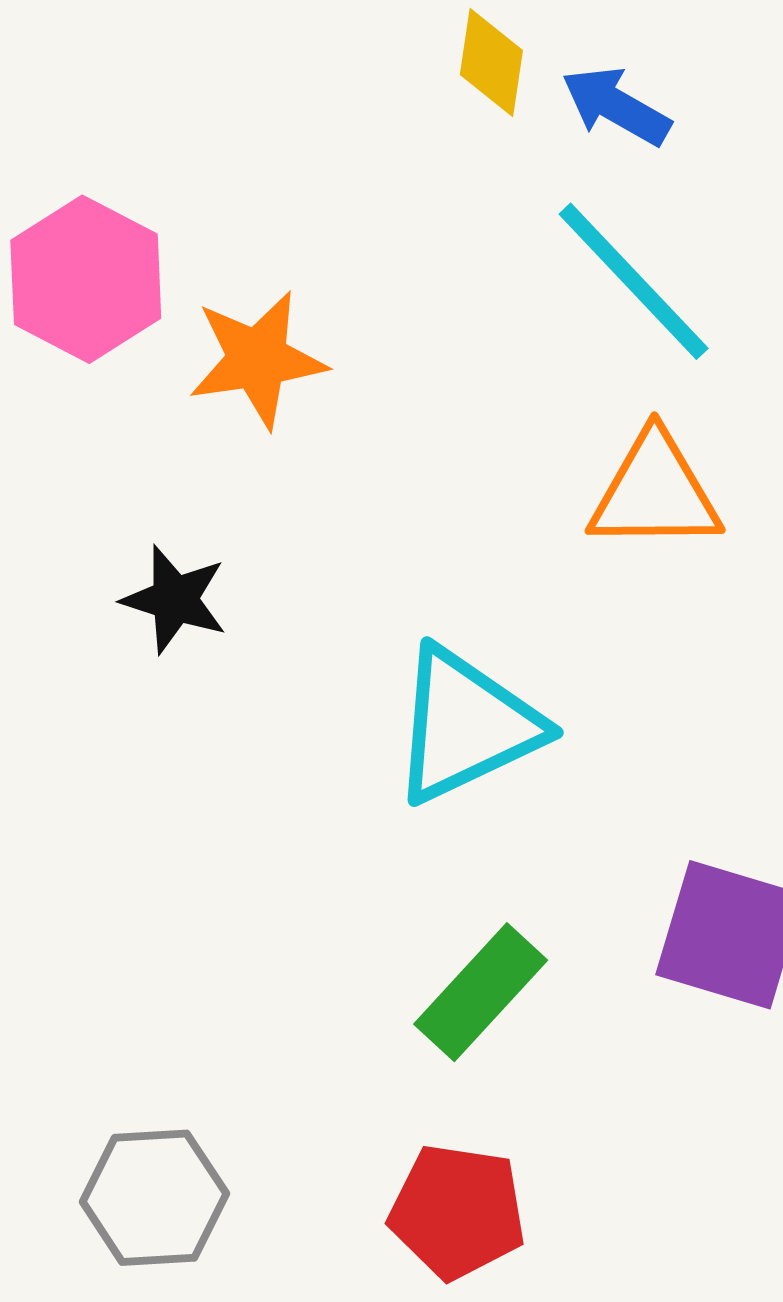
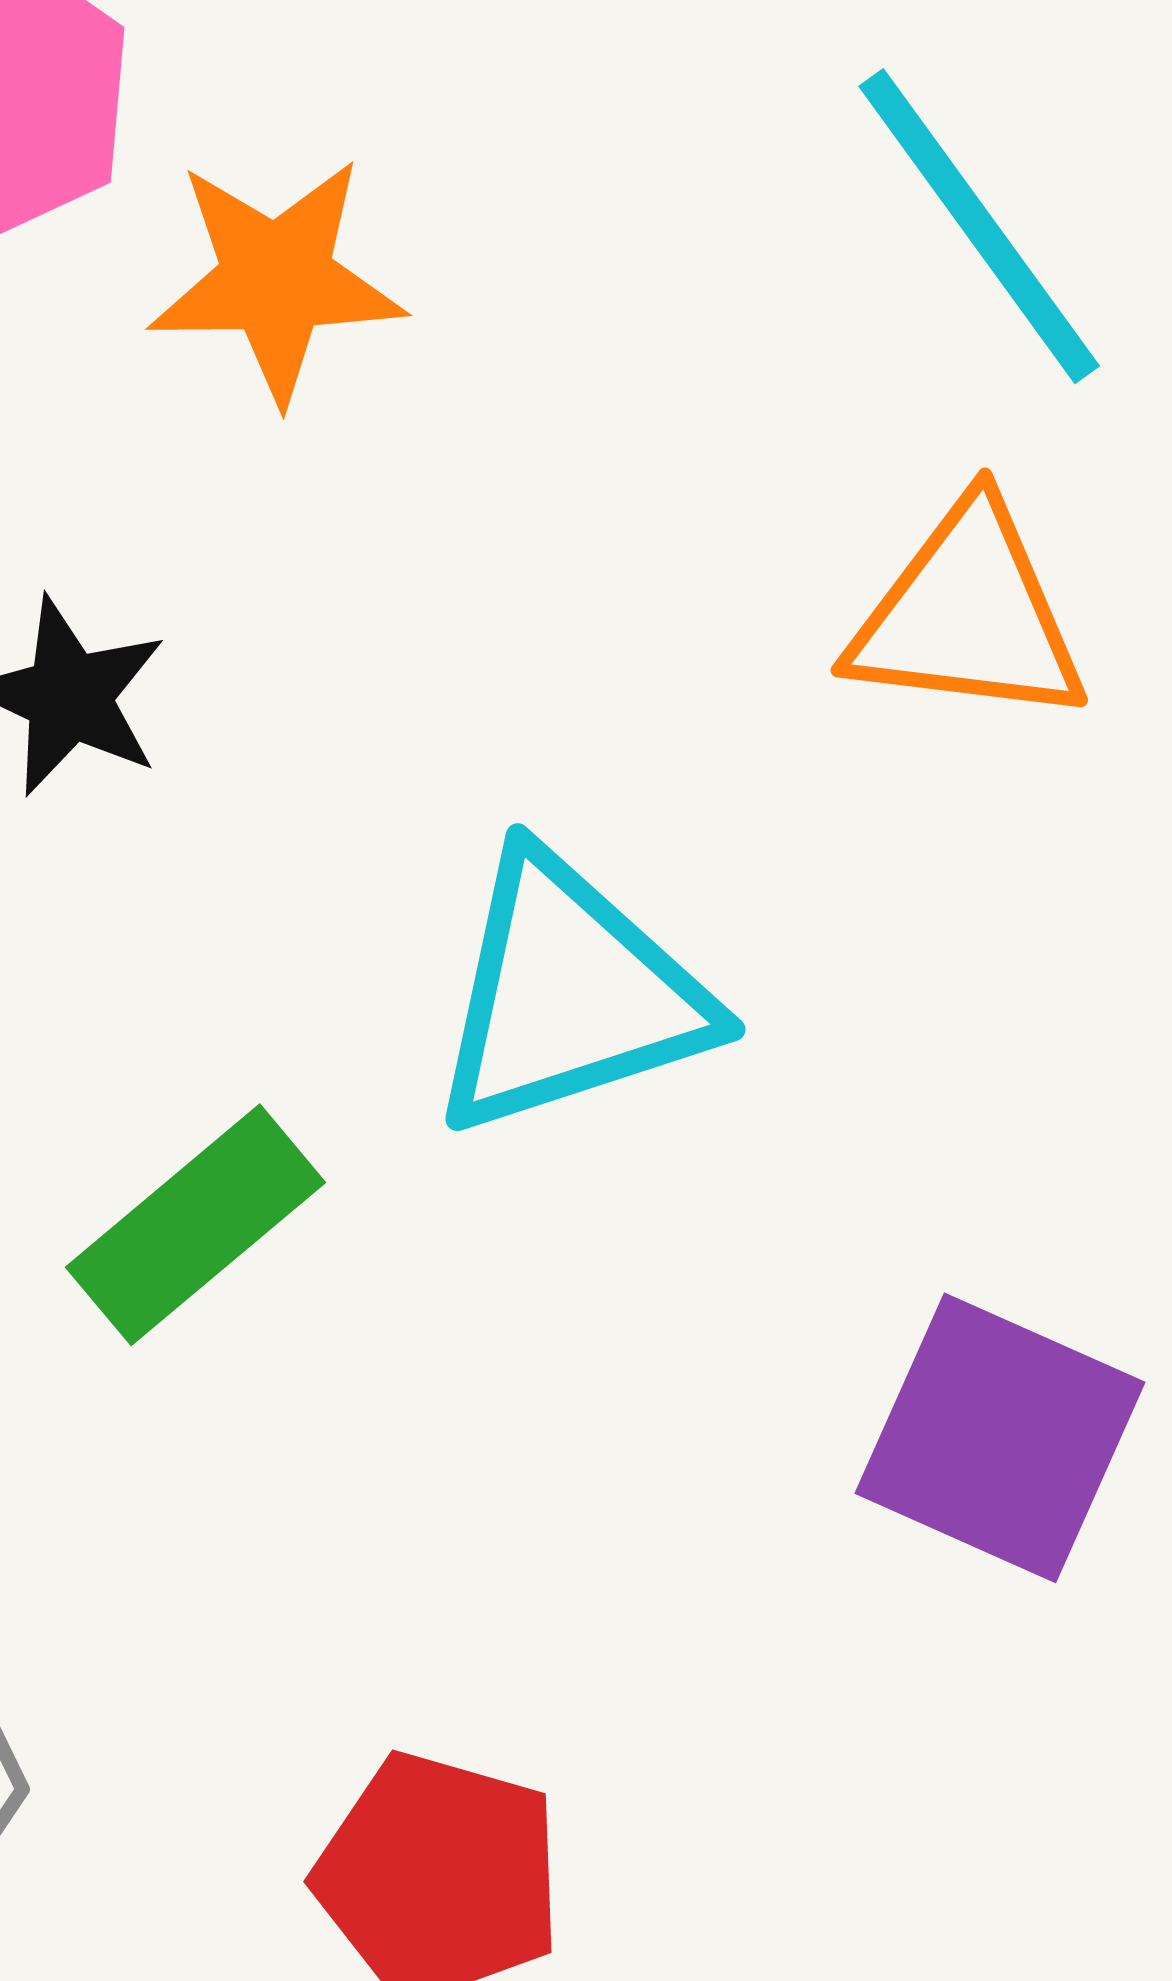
green rectangle: (481, 992) -> (196, 1225), moved

